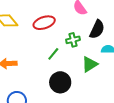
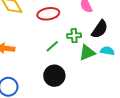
green triangle: (90, 64) -> (87, 53), moved

